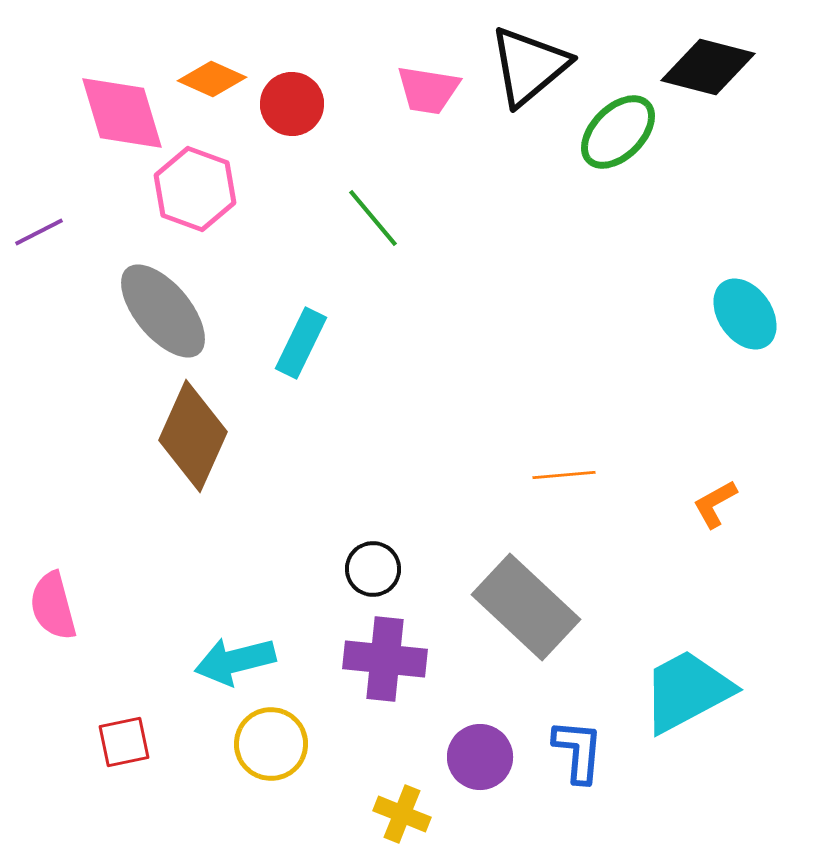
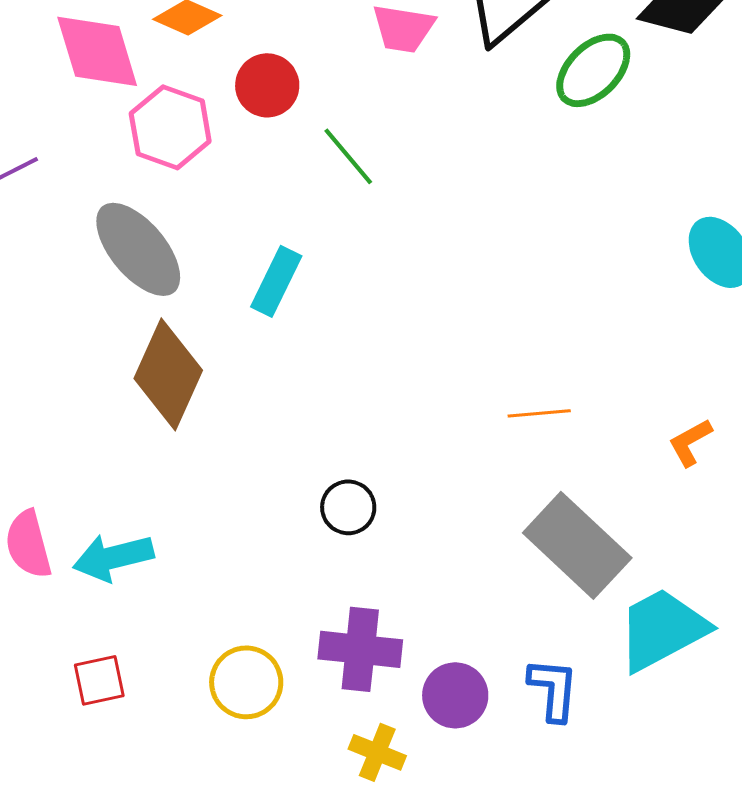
red circle: (292, 104) -> (267, 85), moved
gray rectangle: (526, 607) -> (577, 545), moved
purple cross: (385, 659) -> (360, 649), moved
cyan arrow: (235, 661) -> (113, 557), moved

